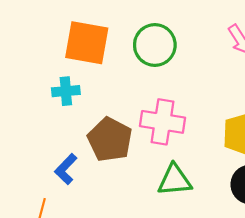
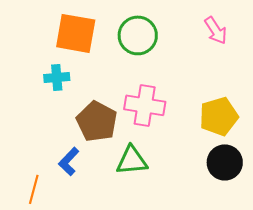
blue L-shape: (66, 169) -> (69, 161), moved
green triangle: (175, 180) -> (132, 160), moved

